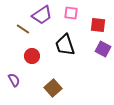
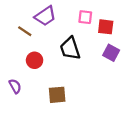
pink square: (71, 13) -> (85, 17), moved
brown square: (53, 88) -> (57, 95), turned 36

